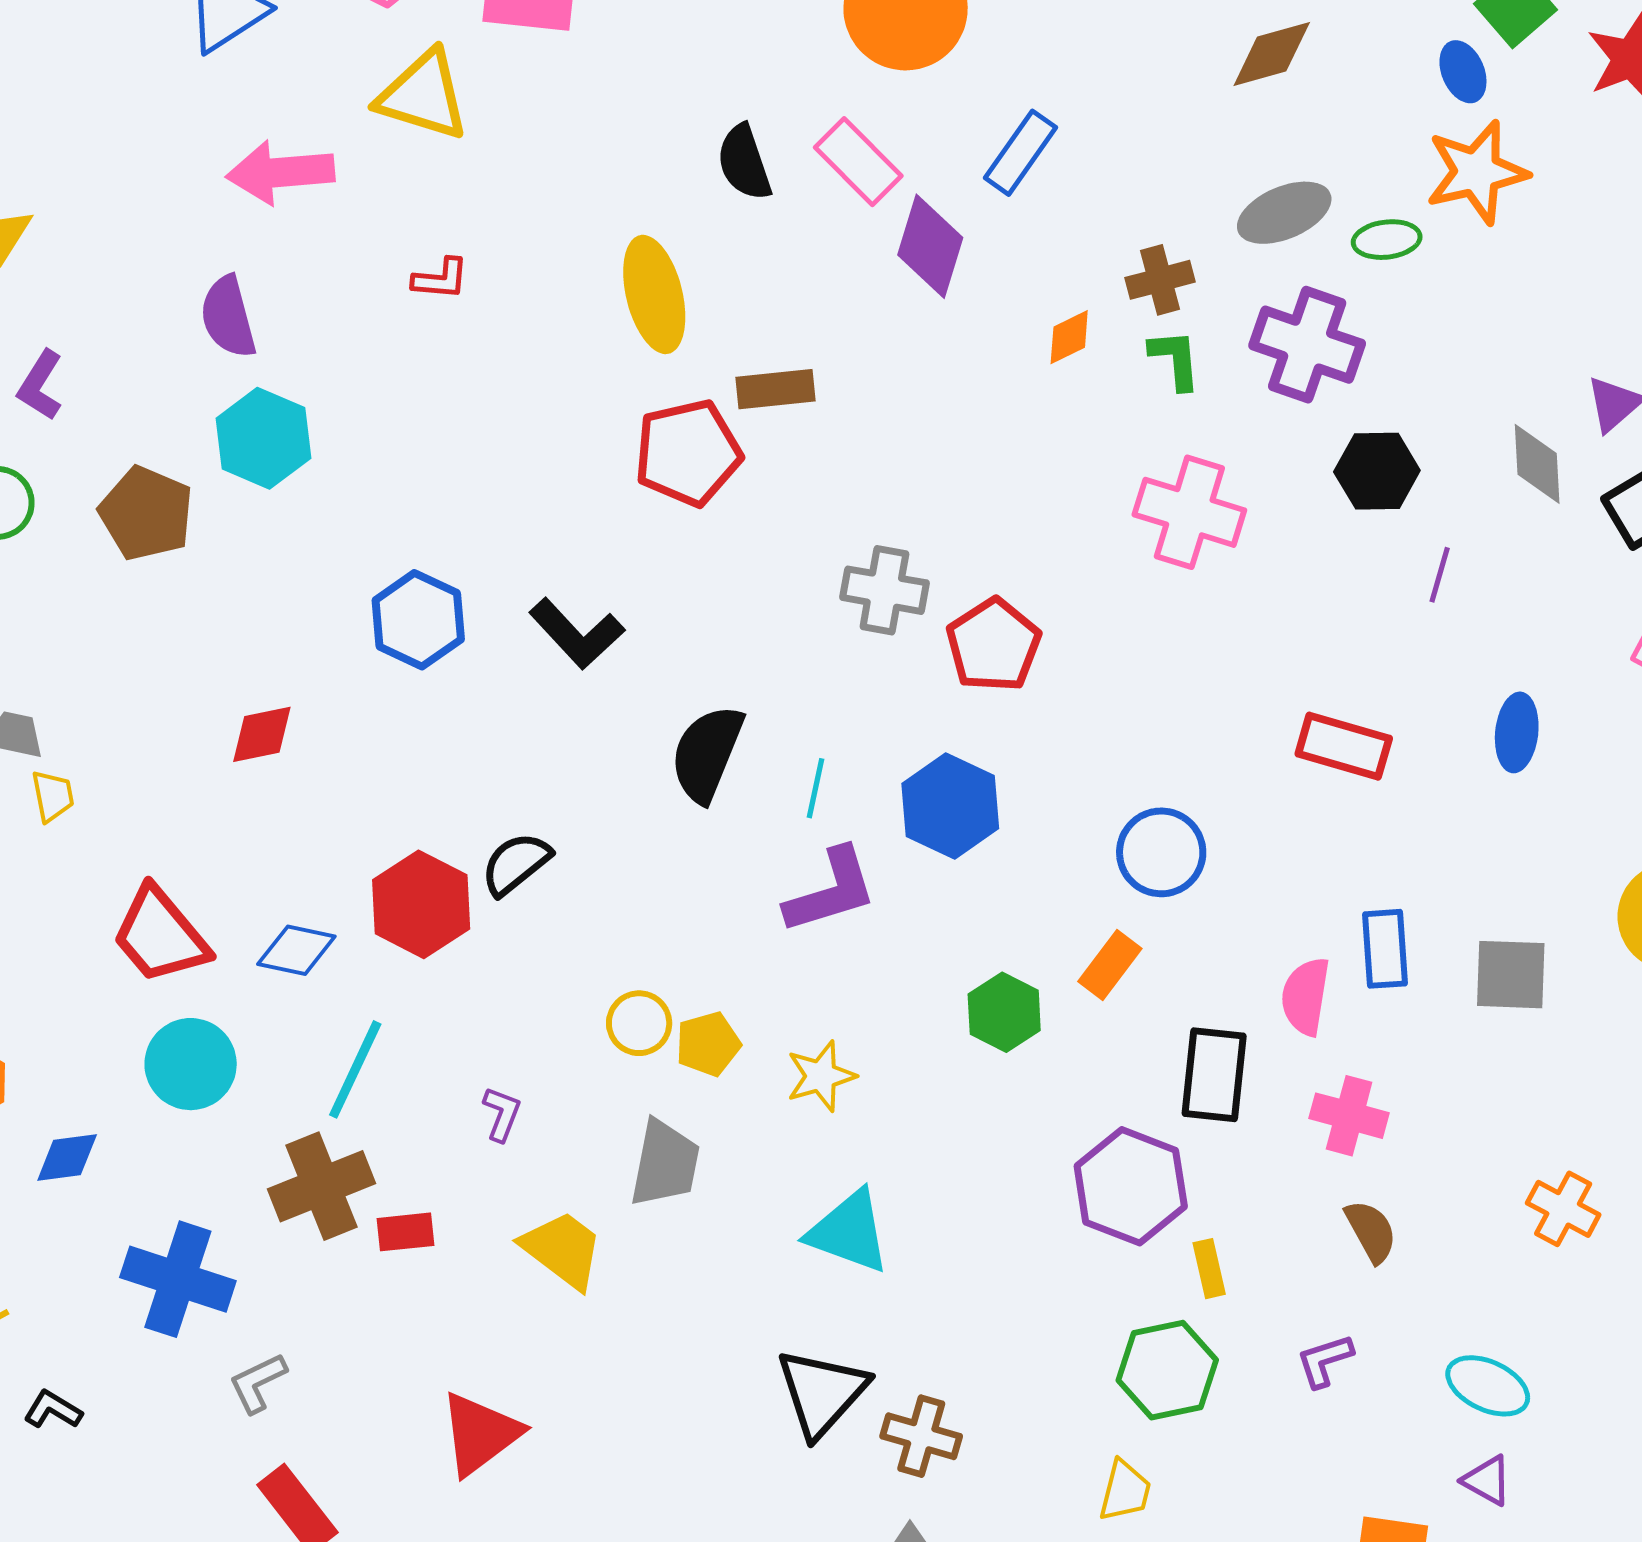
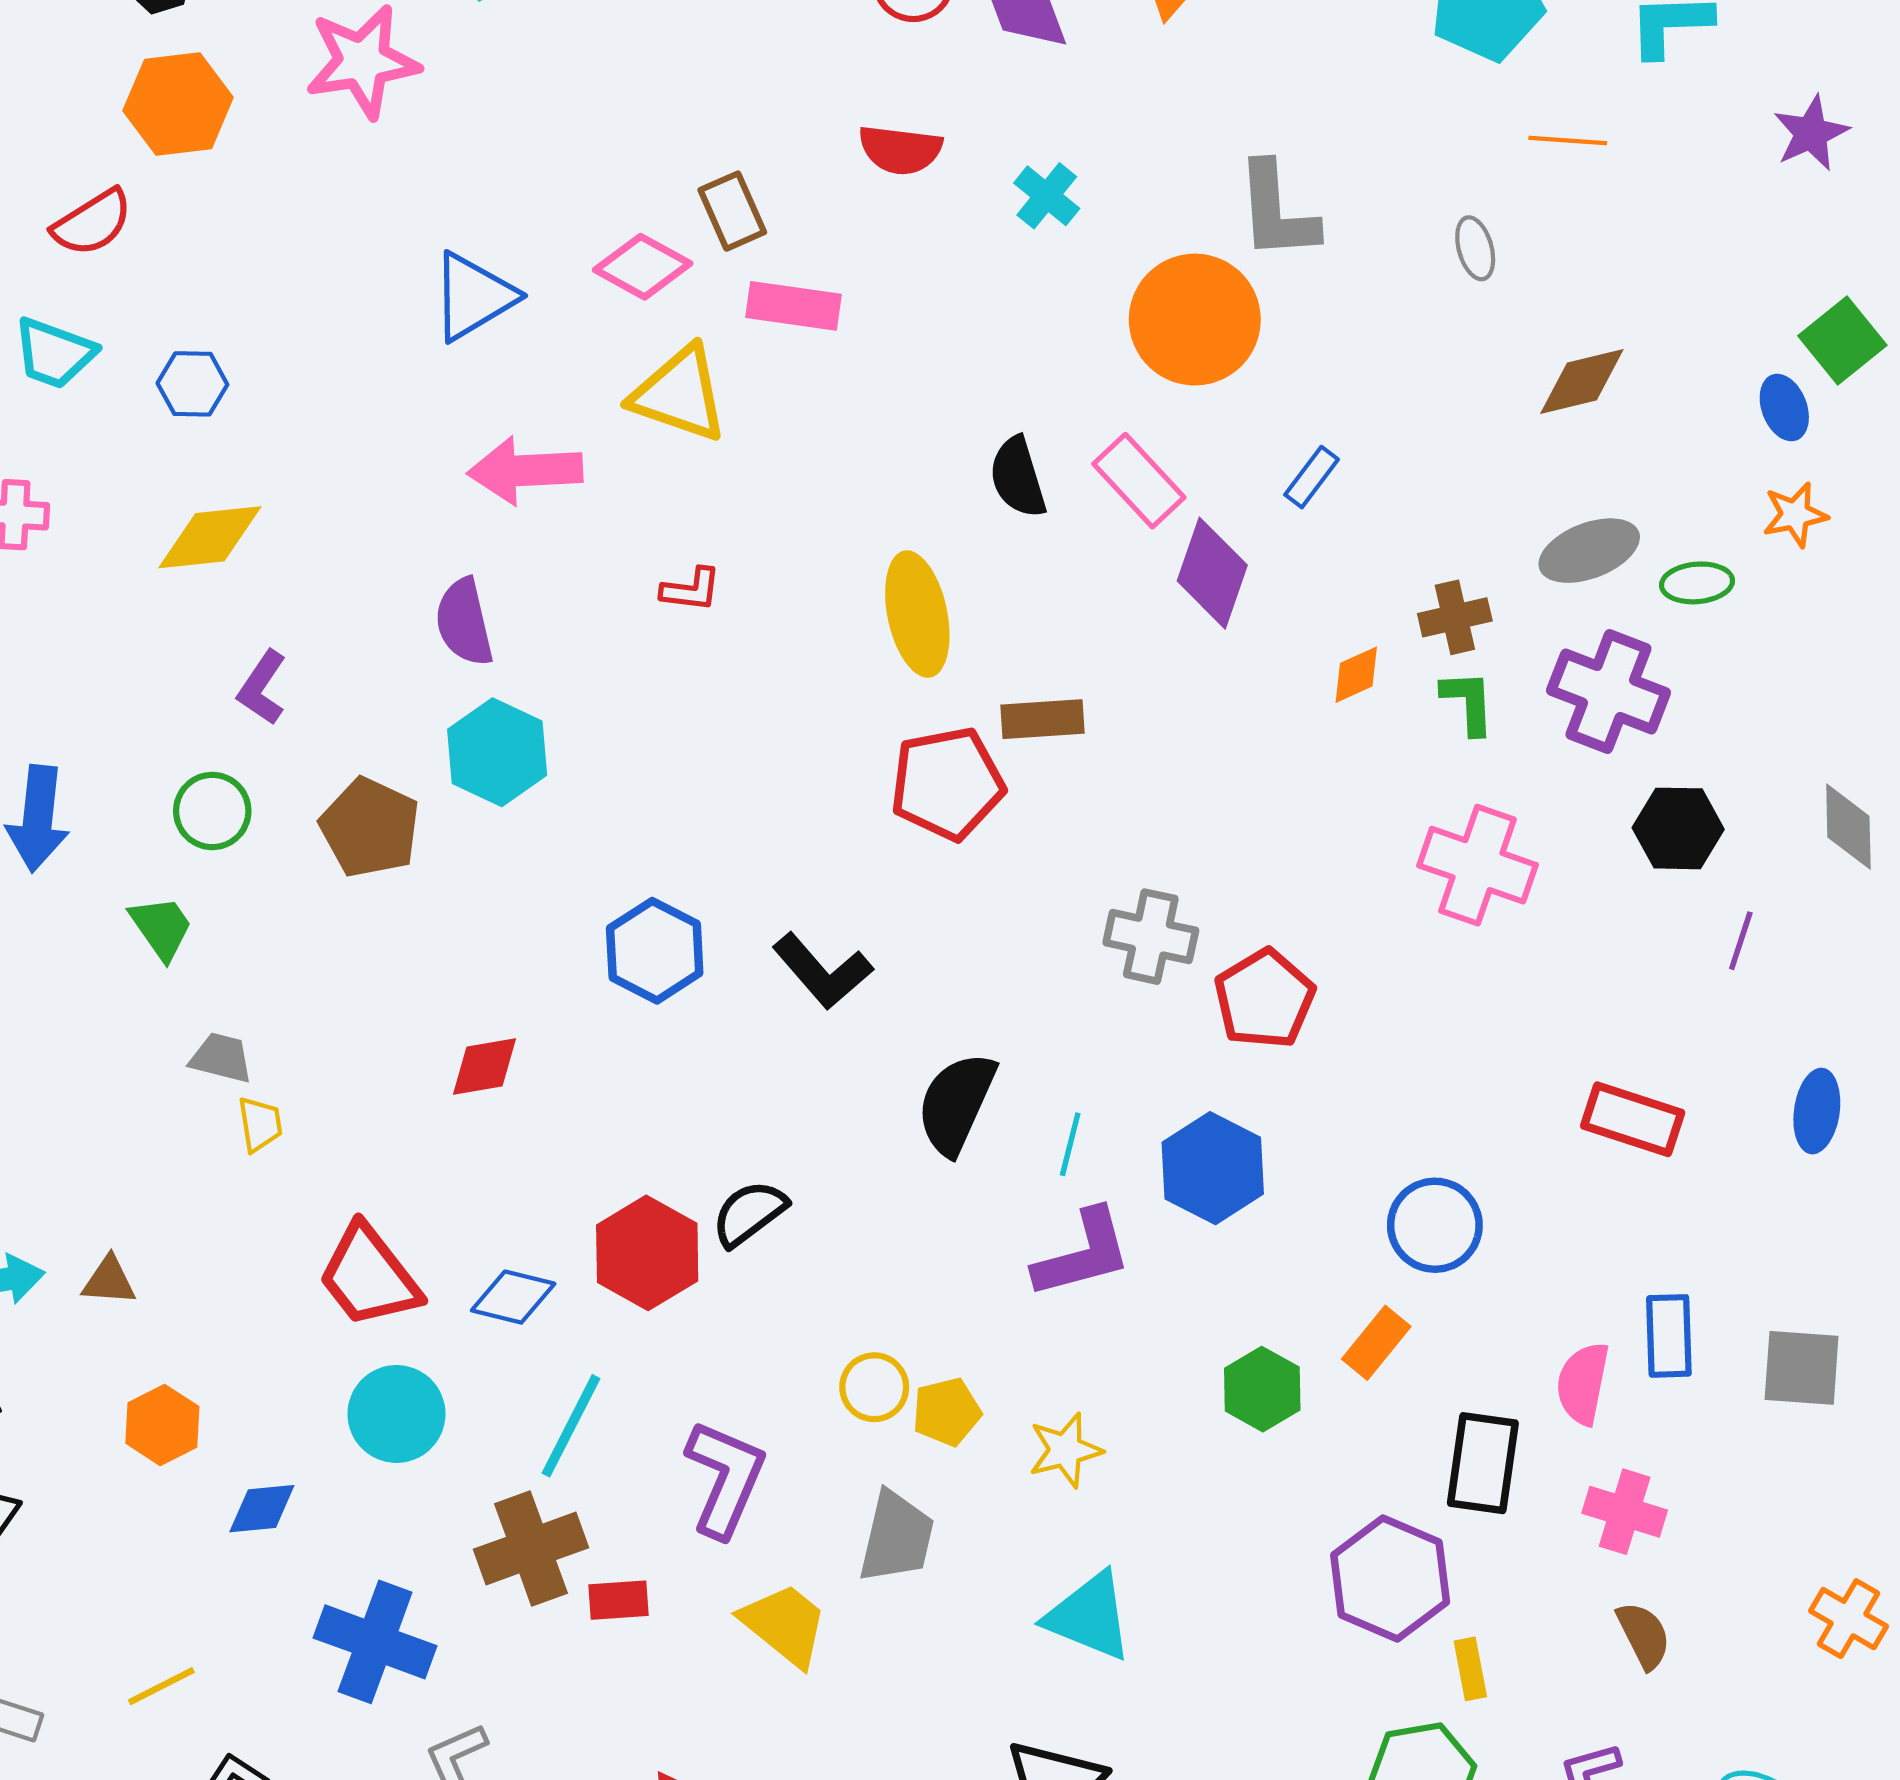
blue rectangle: (1021, 153) -> (1312, 477), size x0.7
orange star: (1477, 172) -> (1795, 515), size x0.6
purple L-shape: (502, 1114) -> (725, 1478), size x2.0

